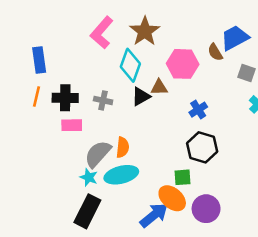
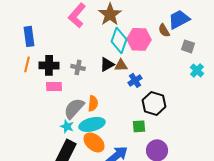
cyan diamond: (130, 65) -> (119, 40), moved
brown triangle: (159, 87) -> (121, 65), moved
blue cross: (198, 110) -> (135, 80), moved
orange ellipse: (172, 198) -> (94, 142), moved

